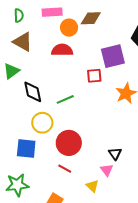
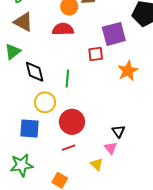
green line: (65, 99) -> (67, 78), turned -60
red line: (65, 169) -> (69, 148), turned -48

